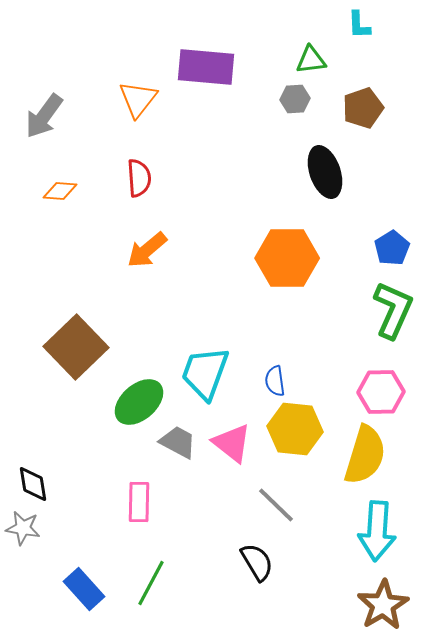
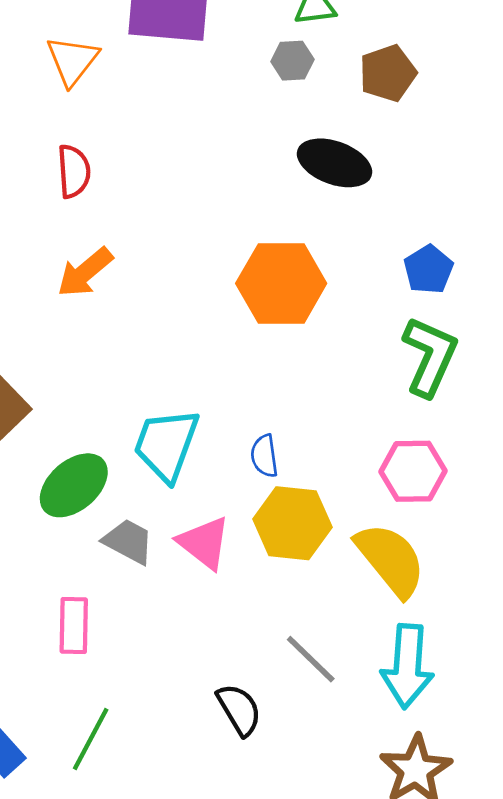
black ellipse: (325, 172) -> (334, 163), turned -51
yellow semicircle: (365, 455) -> (391, 560), turned -56
gray line: (276, 505) -> (311, 659), moved

